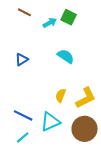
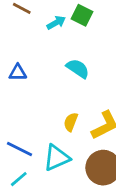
blue triangle: (22, 59) -> (18, 73), turned 32

